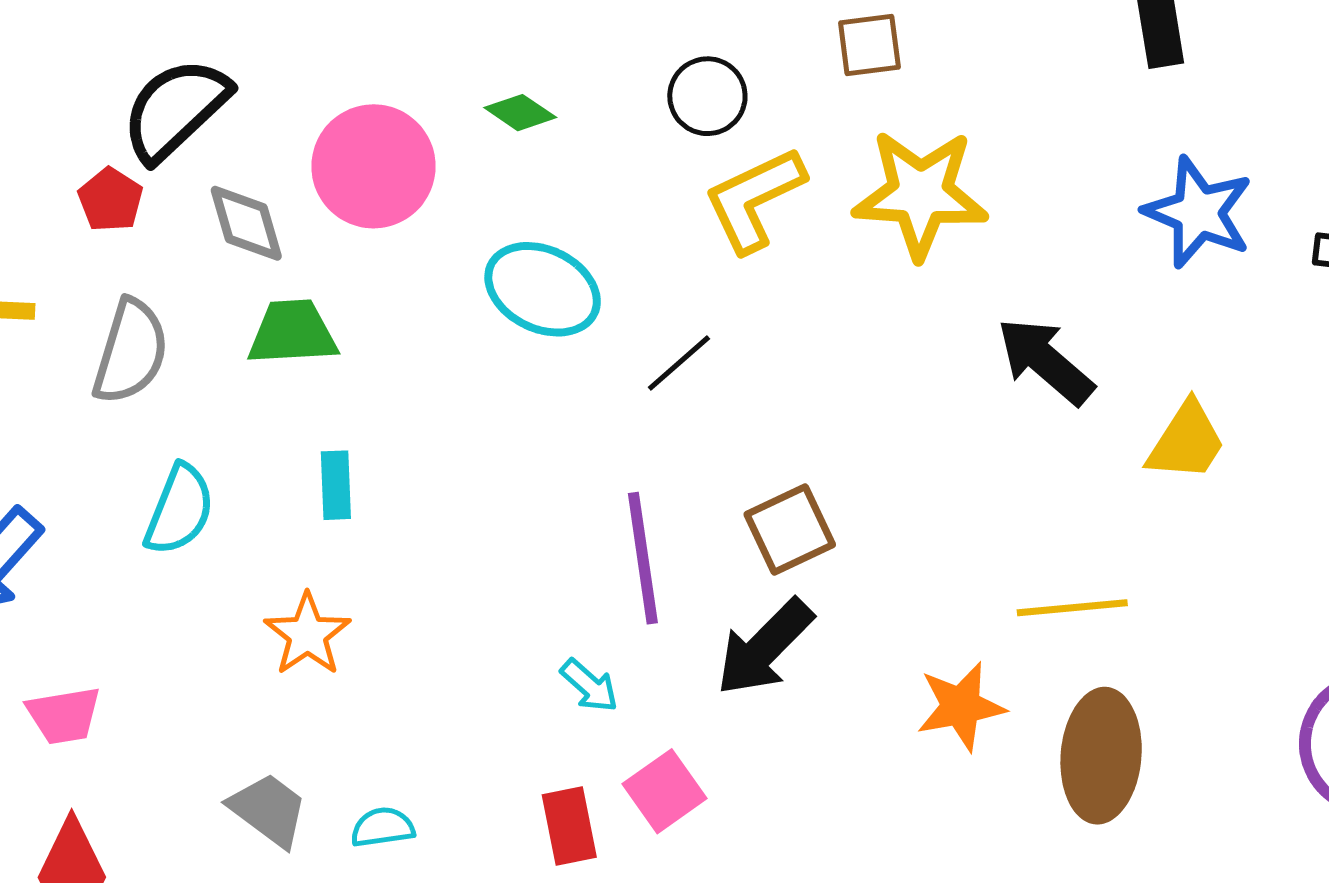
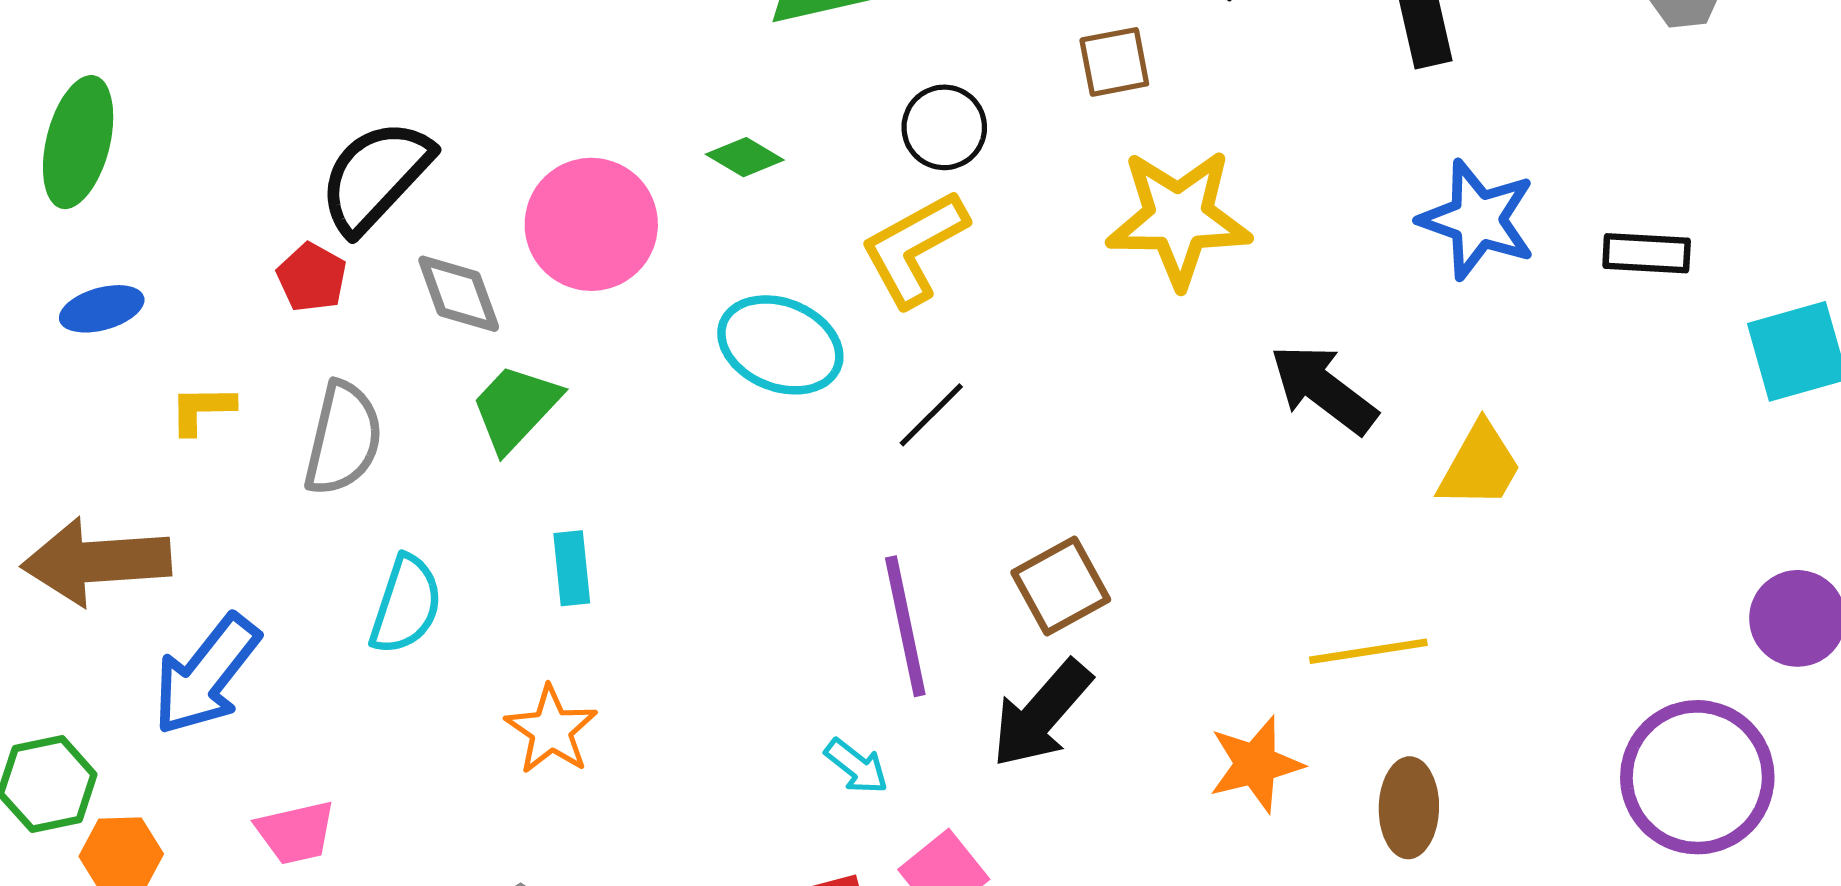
yellow L-shape: (754, 199) -> (914, 248), moved
green trapezoid: (293, 333) -> (515, 408), turned -40
brown ellipse: (1101, 756) -> (1409, 808), size x0.7

